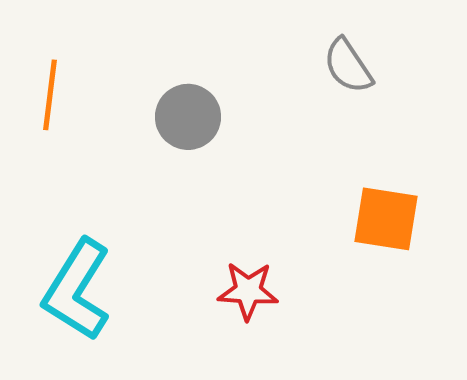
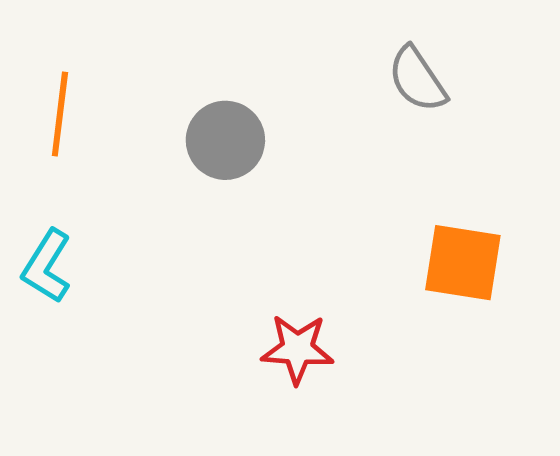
cyan L-shape: (77, 290) -> (47, 266), moved, size x0.6

